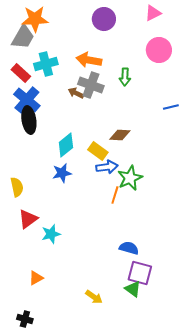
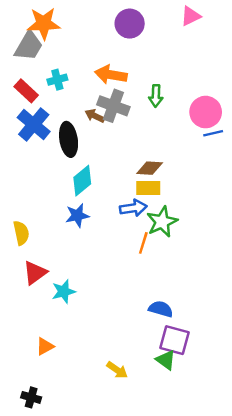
pink circle: (159, 50) -> (206, 112), moved
cyan cross: (46, 64) -> (57, 80), size x0.7
black ellipse: (29, 120) -> (69, 139), moved
yellow rectangle: (98, 151) -> (148, 188), moved, turned -36

